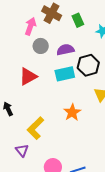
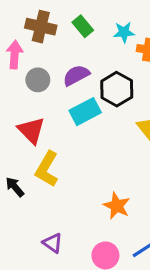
red triangle: (28, 76) -> (31, 130), turned -30
orange star: (72, 112) -> (117, 206), moved
yellow L-shape: (35, 128) -> (47, 169), moved

